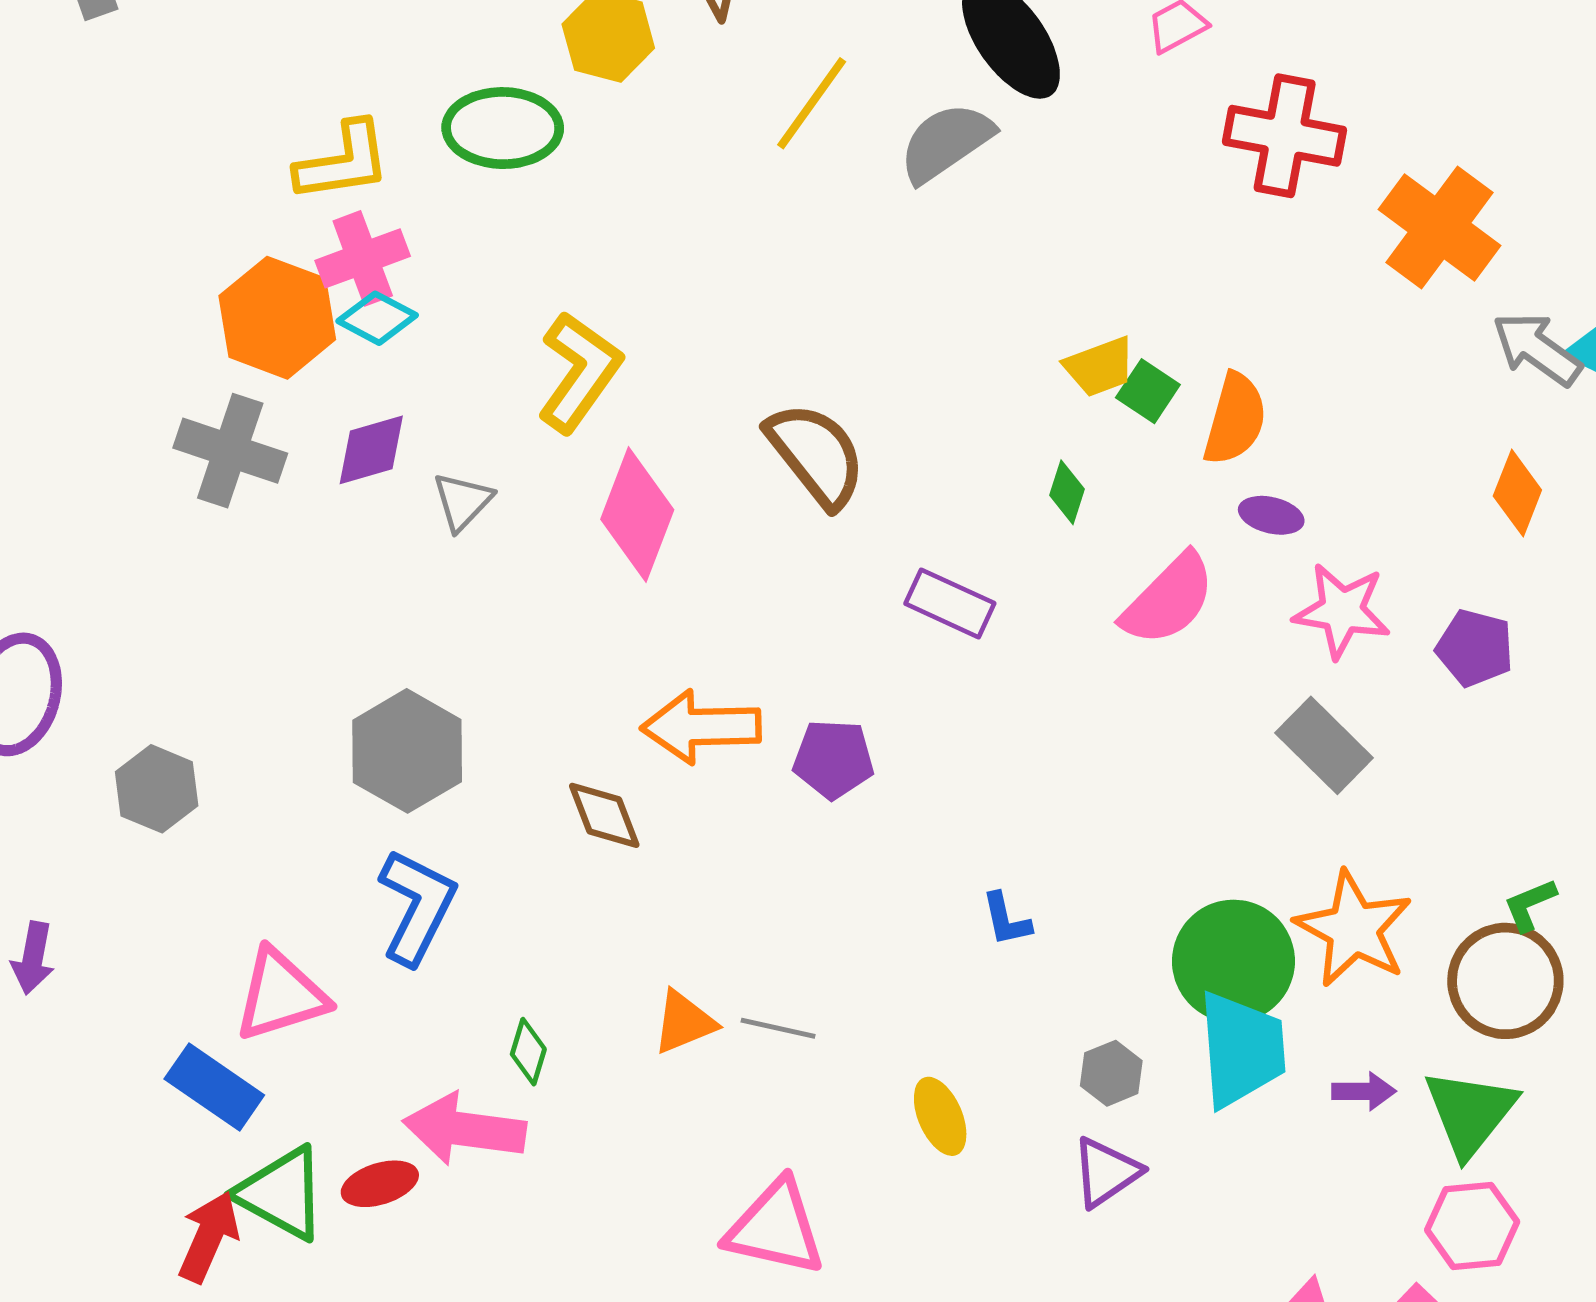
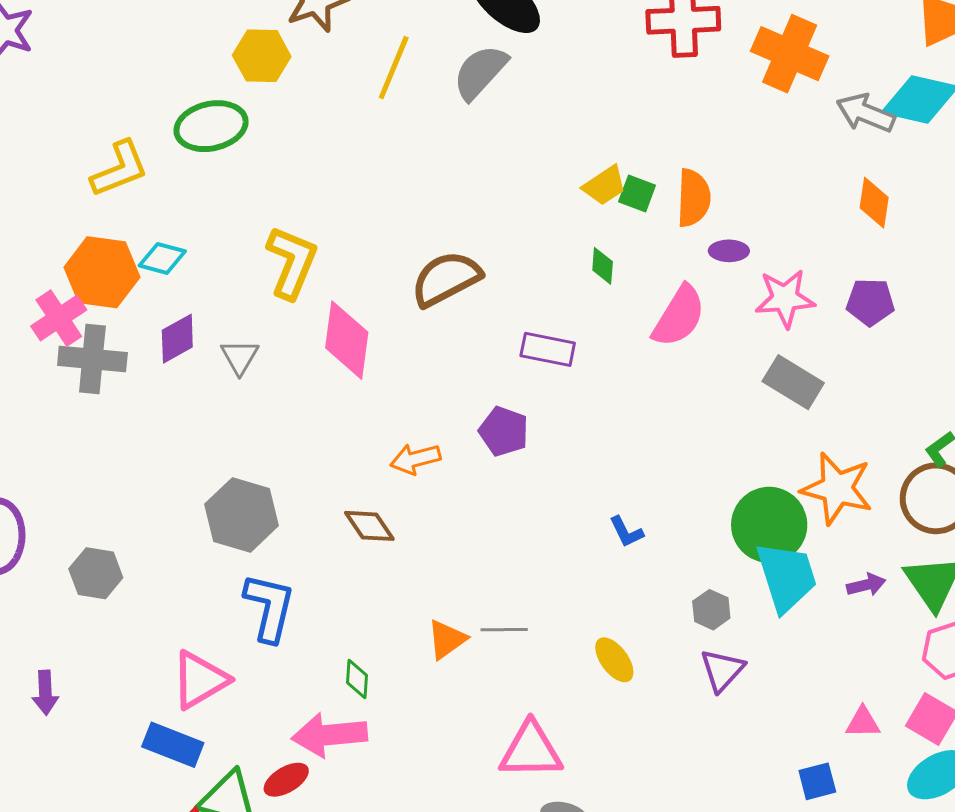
pink cross: (363, 258) -> (59, 318), moved
brown semicircle: (816, 455) -> (446, 279), turned -66
orange arrow: (701, 727) -> (415, 459), size x0.7
purple pentagon: (833, 759) -> (504, 431), moved, turned 30

